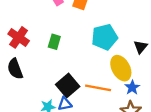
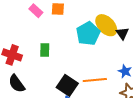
yellow ellipse: (121, 68) -> (106, 25), moved

